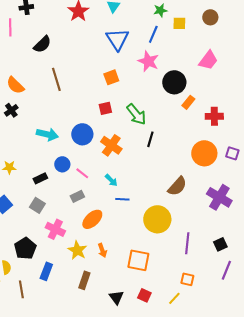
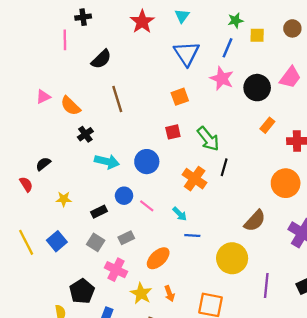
black circle: (174, 82) -> (257, 88), moved
black cross: (11, 110) -> (85, 134), moved
orange cross: (111, 145) -> (195, 179), moved
gray rectangle: (77, 196) -> (126, 238), moved

